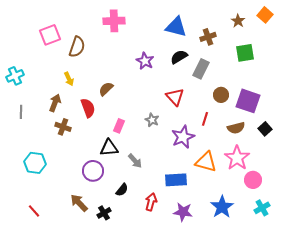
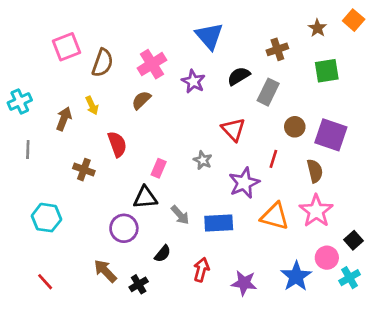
pink cross: (114, 21) -> (152, 64), moved, turned -30
blue triangle: (176, 27) -> (209, 36), moved, turned 35
brown semicircle: (106, 89) -> (141, 100), moved
brown arrow: (55, 103) -> (64, 119), moved
brown semicircle: (236, 128) -> (315, 171), turned -90
black square: (265, 129) -> (354, 240), moved
blue rectangle: (176, 180) -> (219, 223), moved
pink circle: (253, 180) -> (327, 258), moved

